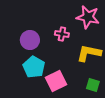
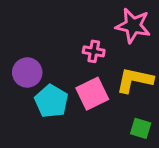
purple circle: (30, 40) -> (27, 72), moved
pink square: (56, 81) -> (92, 94), moved

